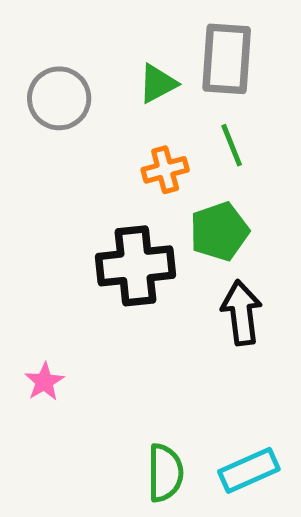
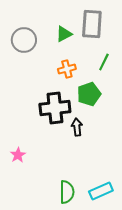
green line: (232, 145) -> (104, 62), moved, turned 48
black arrow: (241, 313) -> (77, 127), moved, size x0.7

